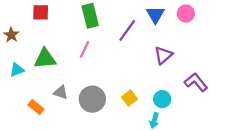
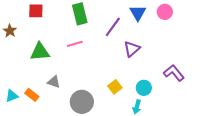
pink line: (84, 50) -> (75, 44), turned 49
purple triangle: (163, 55) -> (132, 49), moved
cyan triangle: (17, 70) -> (12, 96), moved
gray circle: (92, 99) -> (82, 102), moved

